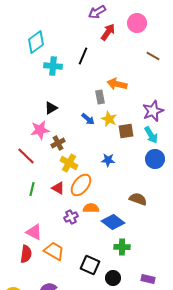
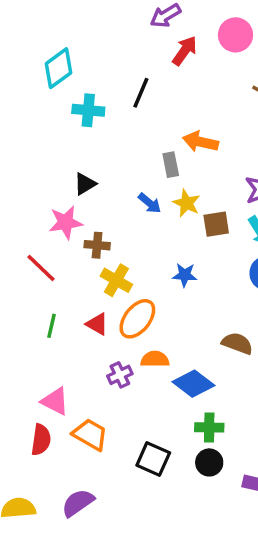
brown cross: (58, 143) -> (97, 245), turned 32
black circle: (113, 278) -> (209, 462), moved

